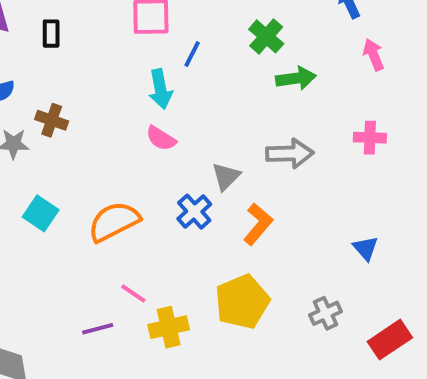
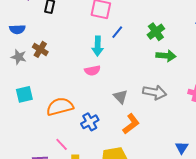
pink semicircle: (161, 138) -> (92, 71), turned -56
gray triangle: (226, 176) -> (120, 97), turned -42
blue cross: (194, 212) -> (90, 122), moved
cyan square: (41, 213) -> (24, 94), turned 30

